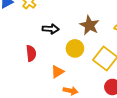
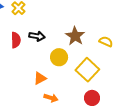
red semicircle: (31, 53) -> (16, 40), moved

